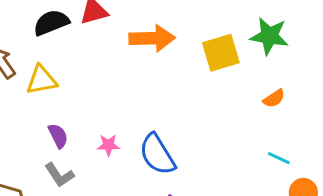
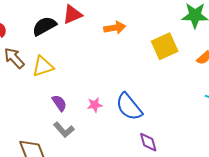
orange arrow: (152, 38) -> (115, 28), size x0.7
yellow square: (221, 53) -> (165, 46), moved

